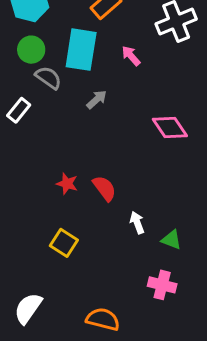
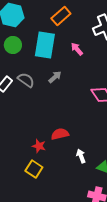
gray semicircle: (48, 78) -> (26, 80), moved
red star: (67, 184) -> (39, 146), moved
red semicircle: (104, 188) -> (60, 134), turned -66

